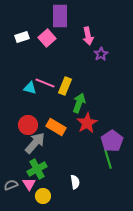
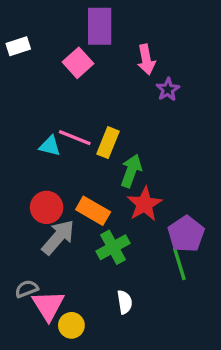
white rectangle: (22, 37) -> (18, 46), moved
green cross: (37, 169) -> (113, 247), moved
pink triangle: (29, 184) -> (48, 305), size x1.5
gray semicircle: (11, 185) -> (27, 289), moved

